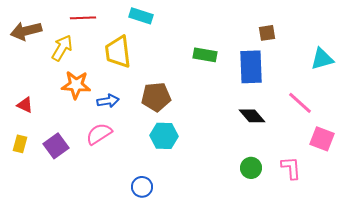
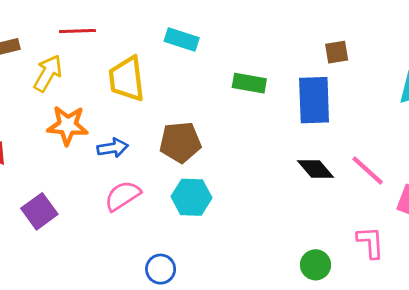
cyan rectangle: (141, 16) -> (182, 39), moved
pink line: (300, 103) -> (368, 170), moved
pink semicircle: (99, 134) -> (123, 196), moved
green circle: (251, 168) -> (316, 265), moved

